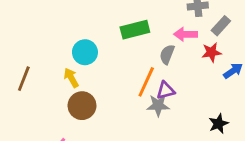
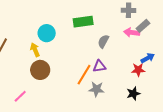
pink arrow: (186, 34) -> (132, 32), moved
red star: (211, 52) -> (138, 70), moved
orange line: (146, 82) -> (84, 75), moved
gray star: (158, 105) -> (96, 89), moved

